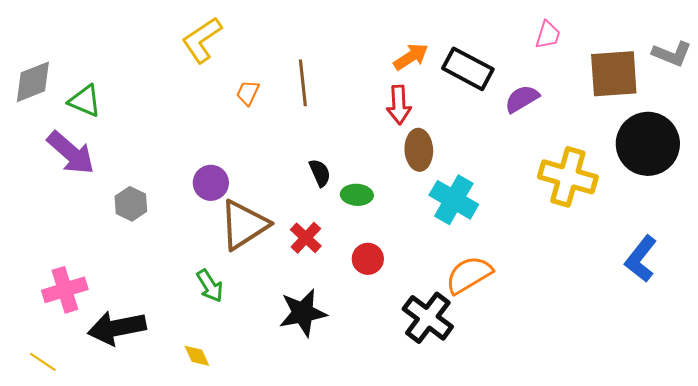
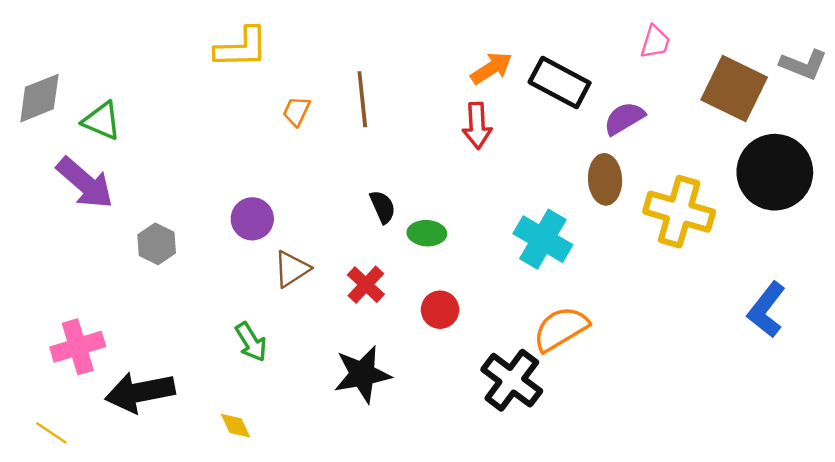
yellow L-shape: (202, 40) -> (242, 48), turned -147
brown square: (614, 74) -> (734, 88), turned 30
brown ellipse: (419, 150) -> (605, 179), moved
brown triangle: (244, 225) -> (292, 269), size x0.6

